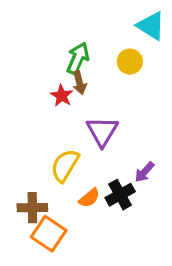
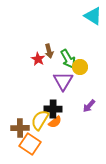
green arrow: (78, 58) -> (68, 59), moved, turned 126
yellow circle: (130, 62) -> (80, 67), moved
yellow semicircle: (65, 165) -> (40, 120), moved
black cross: (120, 195) -> (53, 109), moved, turned 30

